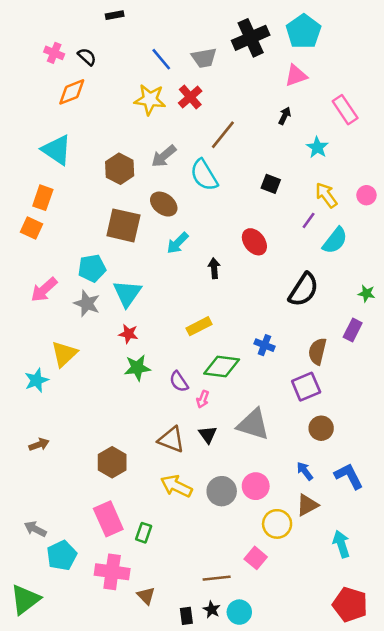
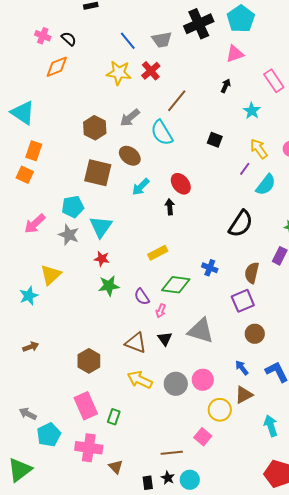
cyan triangle: (57, 150) -> (23, 113), moved
red ellipse: (254, 242) -> (181, 184), moved

